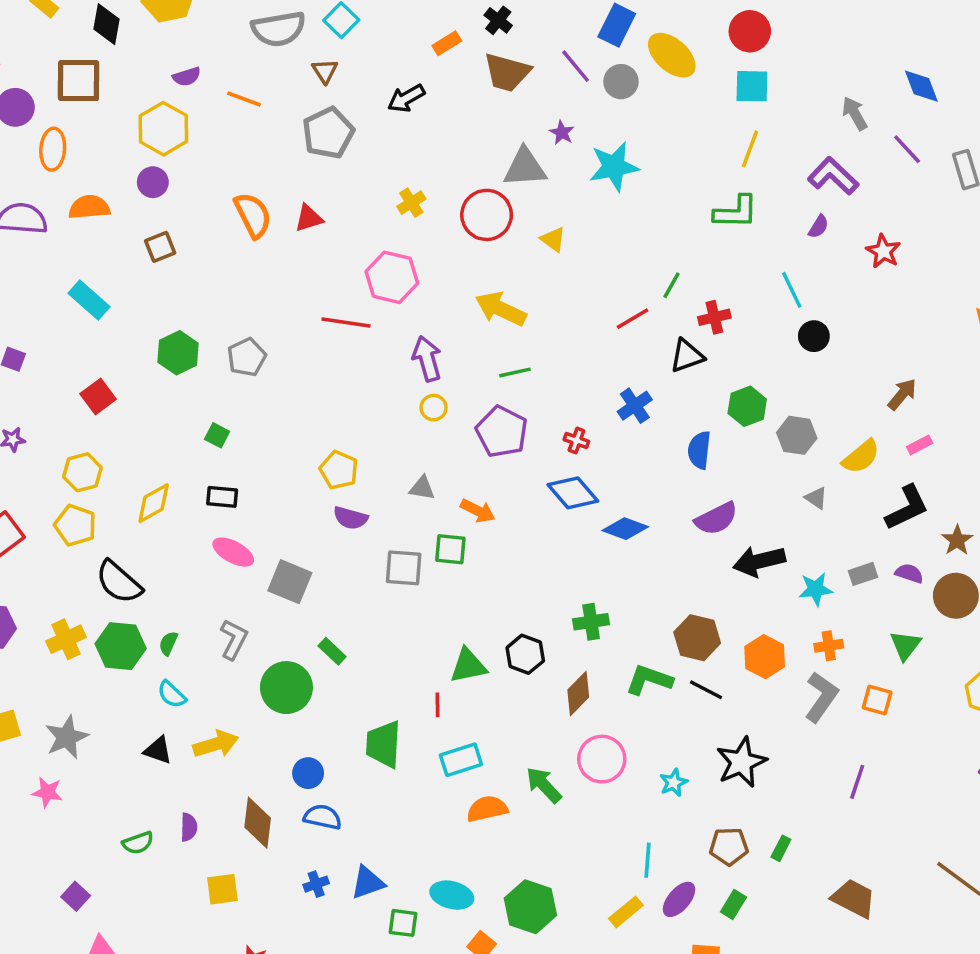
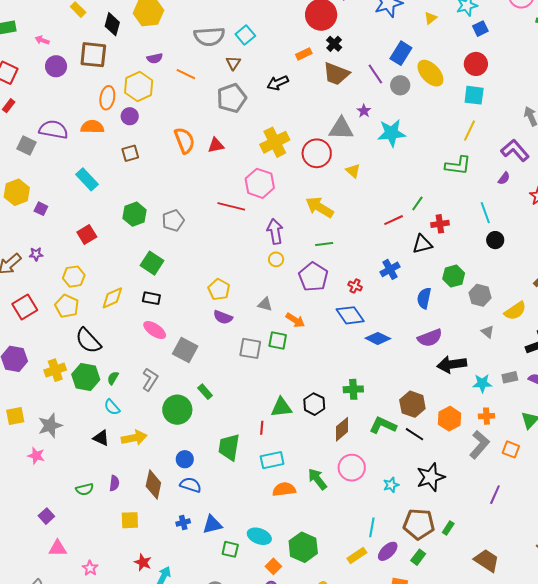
orange ellipse: (53, 149) -> (107, 98), moved
yellow cross: (411, 203) -> (275, 142), size x1.8
green square: (217, 435) -> (152, 263), size x1.6
brown pentagon: (729, 846) -> (419, 524), size x1.4

